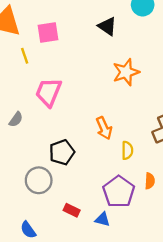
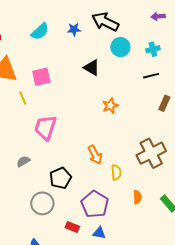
orange star: (126, 72) -> (110, 106), size x0.7
gray semicircle: (16, 119) -> (23, 161), moved, turned -152
purple pentagon: (119, 192) -> (95, 204), moved

